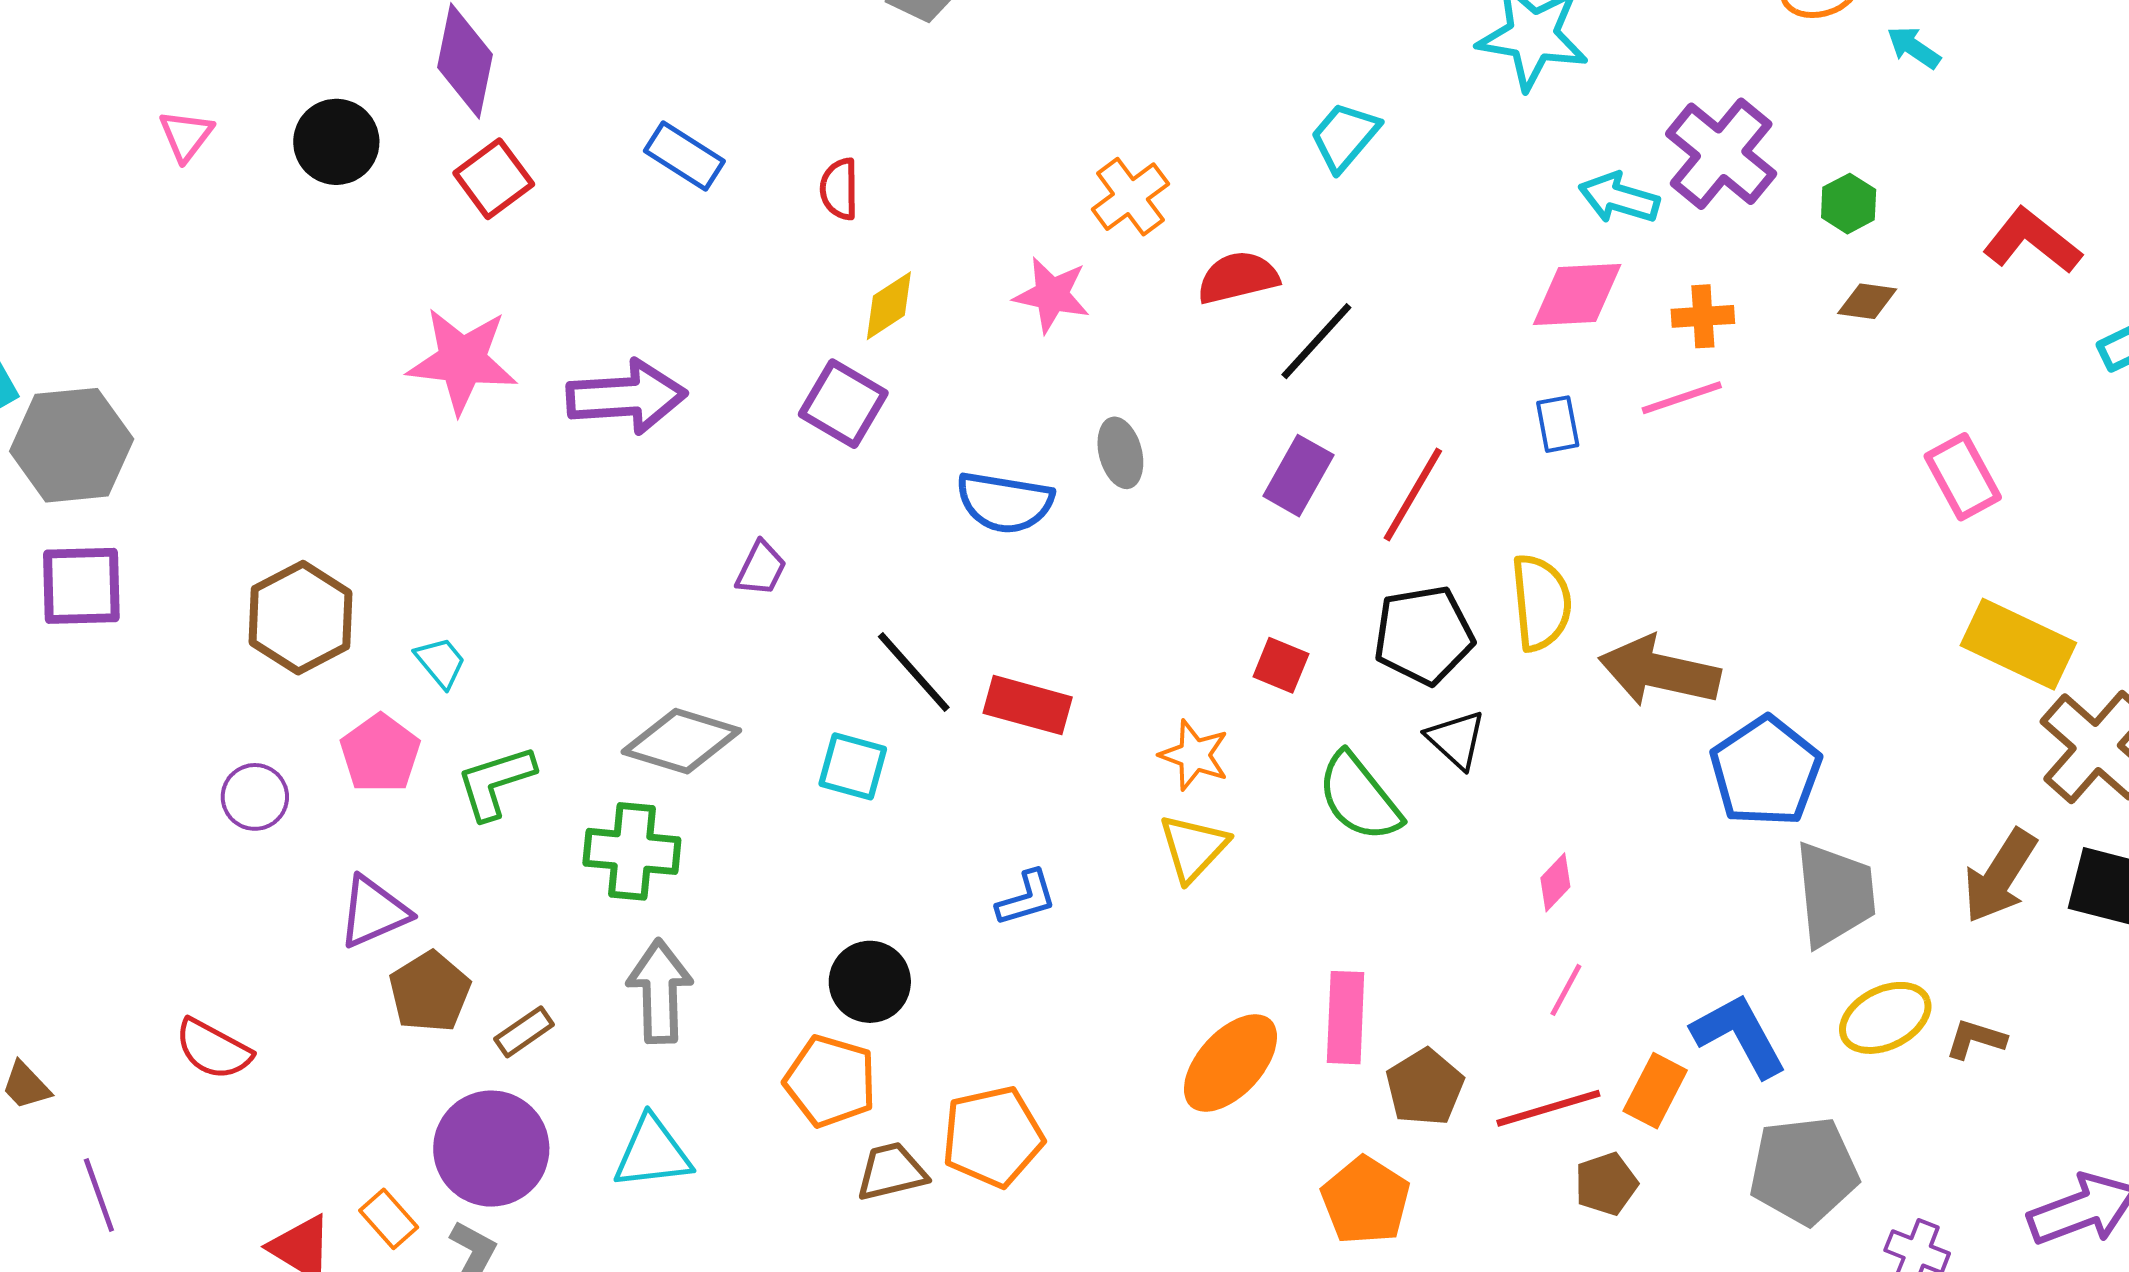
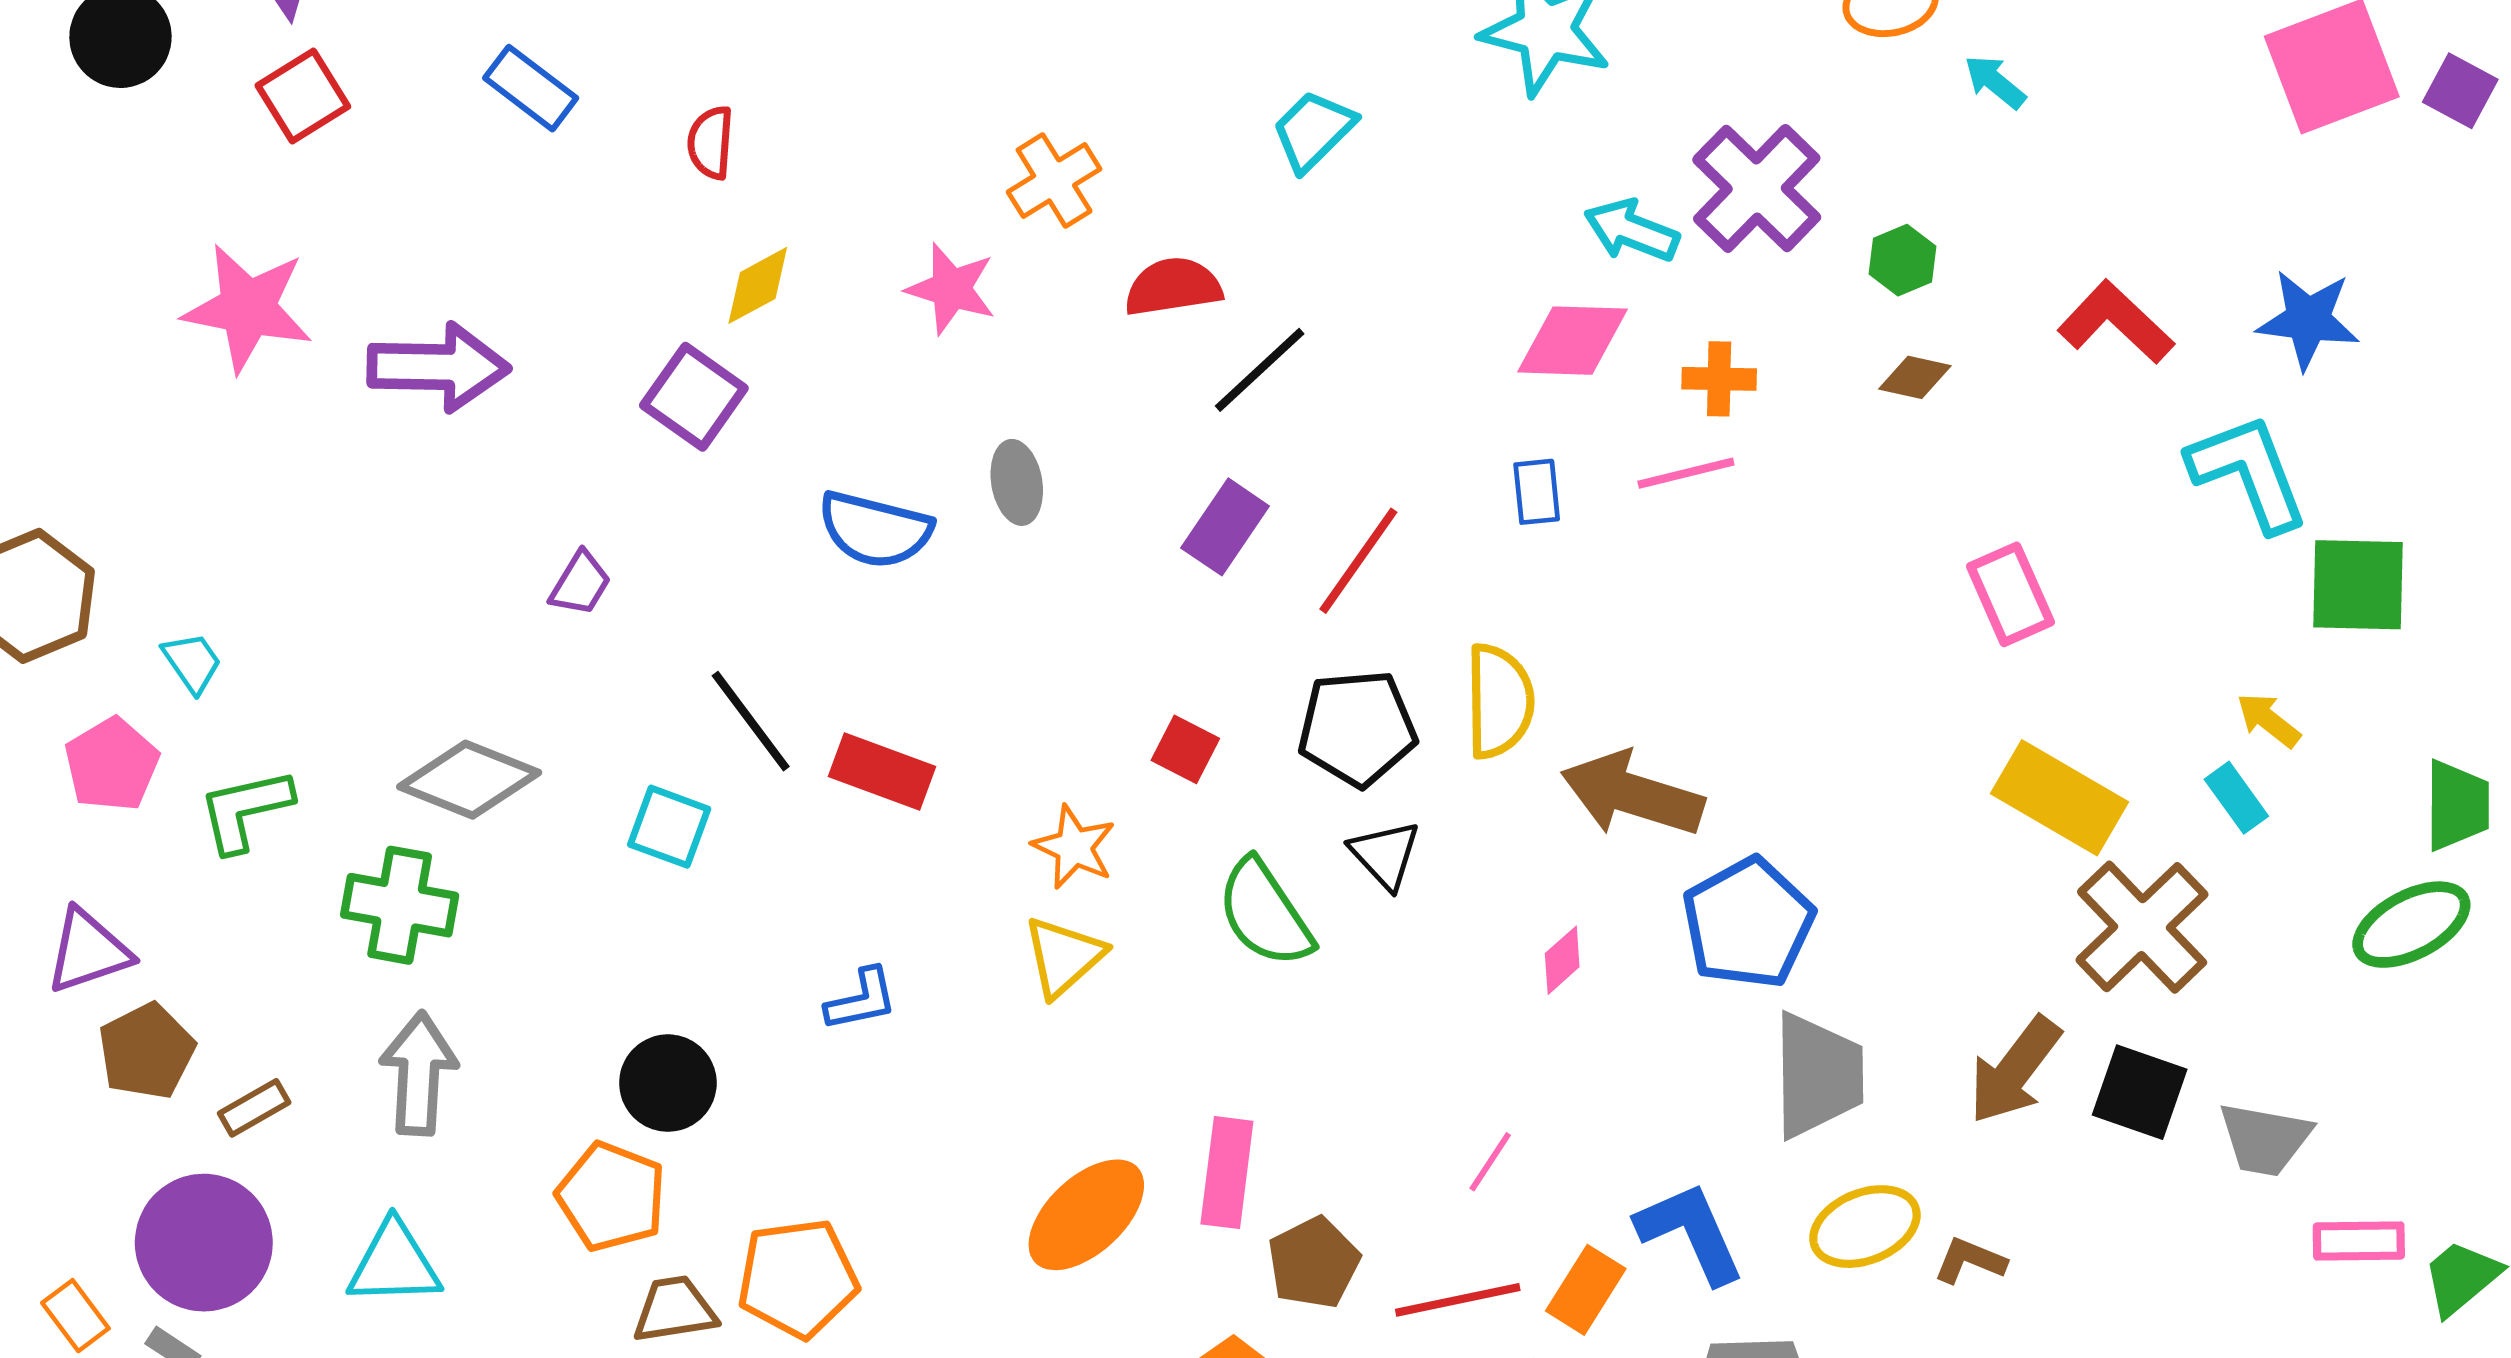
pink diamond: (1555, 882) -> (1562, 960), moved

